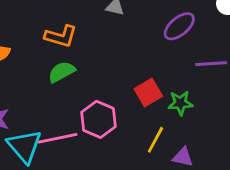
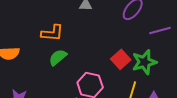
green star: (180, 103) -> (144, 62), size x1.4

